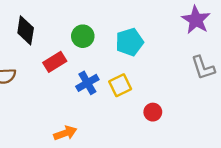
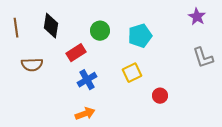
purple star: (196, 20) -> (197, 17), size x0.7
blue cross: (87, 83) -> (87, 80), moved

